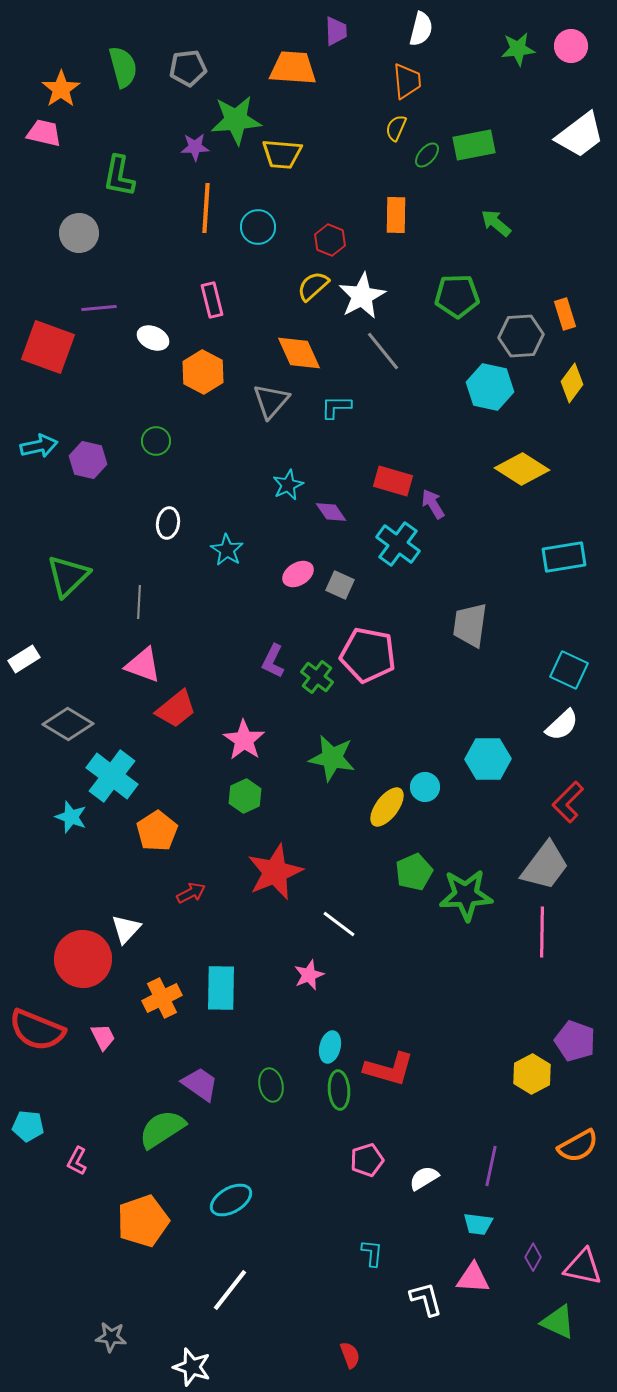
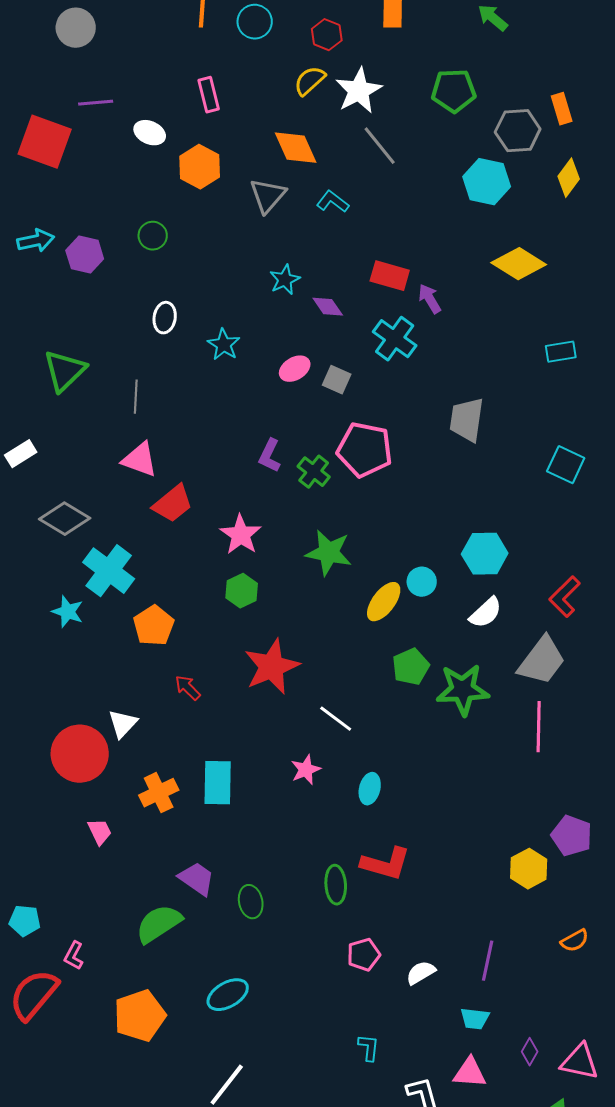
cyan L-shape: (336, 407) -> (333, 202), turned 36
cyan rectangle: (564, 557) -> (561, 352), size x0.7
white semicircle: (562, 725) -> (486, 613), moved
red arrow: (191, 893) -> (188, 688), turned -108
red semicircle: (37, 1030) -> (34, 995), moved, turned 108
cyan ellipse: (330, 1047) -> (370, 789), moved
green ellipse: (271, 1085) -> (251, 902), moved
orange semicircle: (578, 1146) -> (575, 941), size x0.7

